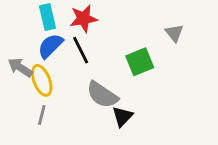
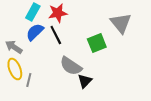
cyan rectangle: (48, 17) -> (33, 12), turned 42
gray triangle: (174, 33) -> (121, 23), size x1.6
yellow ellipse: (42, 80) -> (15, 69), moved

